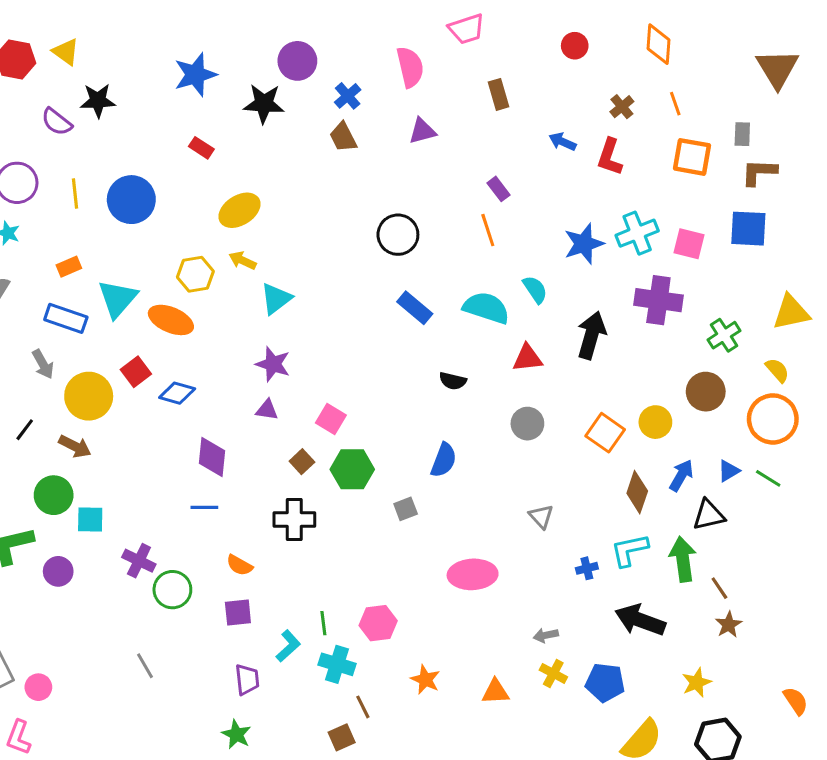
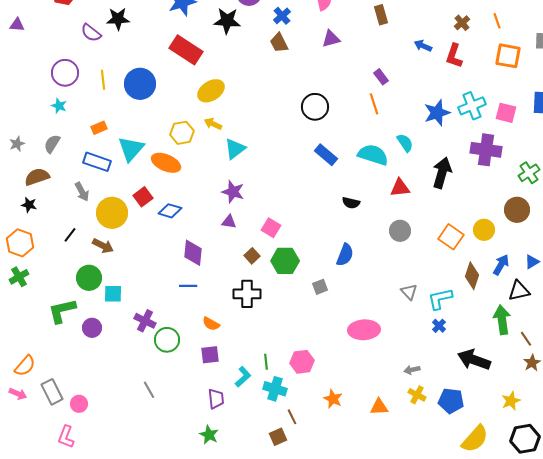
red rectangle: (201, 148) -> (186, 50), size x2.0
cyan L-shape: (630, 550) -> (440, 299), moved
blue cross: (587, 568) -> (439, 326), turned -32

